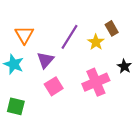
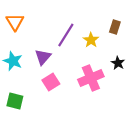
brown rectangle: (112, 28) -> (115, 27), moved, turned 48
orange triangle: (24, 35) -> (15, 22), moved

